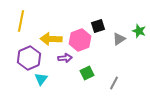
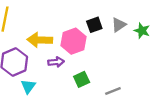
gray triangle: (119, 39) -> (119, 25), moved
gray line: (114, 83) -> (113, 91), turned 40

